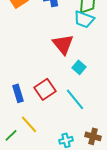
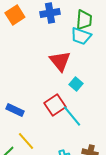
red square: (45, 89) -> (55, 105), moved
blue rectangle: (18, 93) -> (15, 110), turned -48

